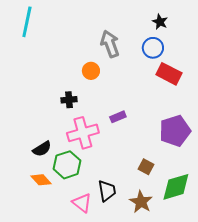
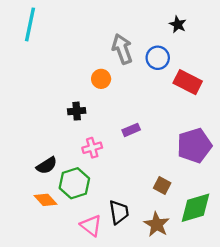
blue circle: (153, 48) -> (158, 58), moved
pink cross: (83, 133) -> (92, 148), size x0.6

